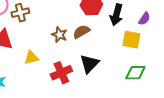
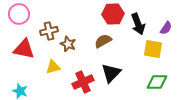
brown cross: (20, 13) -> (49, 31), moved
black arrow: (116, 15) -> (138, 24), turned -35
brown star: (59, 35) -> (68, 44), moved

